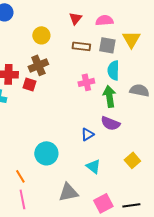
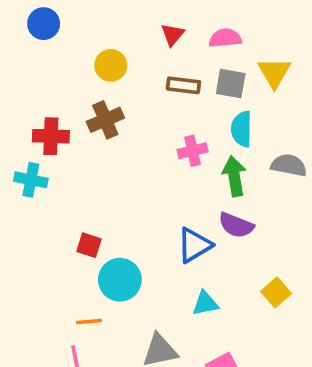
red square: (29, 84) -> (89, 245), moved
blue triangle: (87, 134) -> (194, 245), size x1.5
cyan triangle: (93, 166) -> (205, 303), turned -49
orange line: (20, 176) -> (89, 321), moved, turned -64

